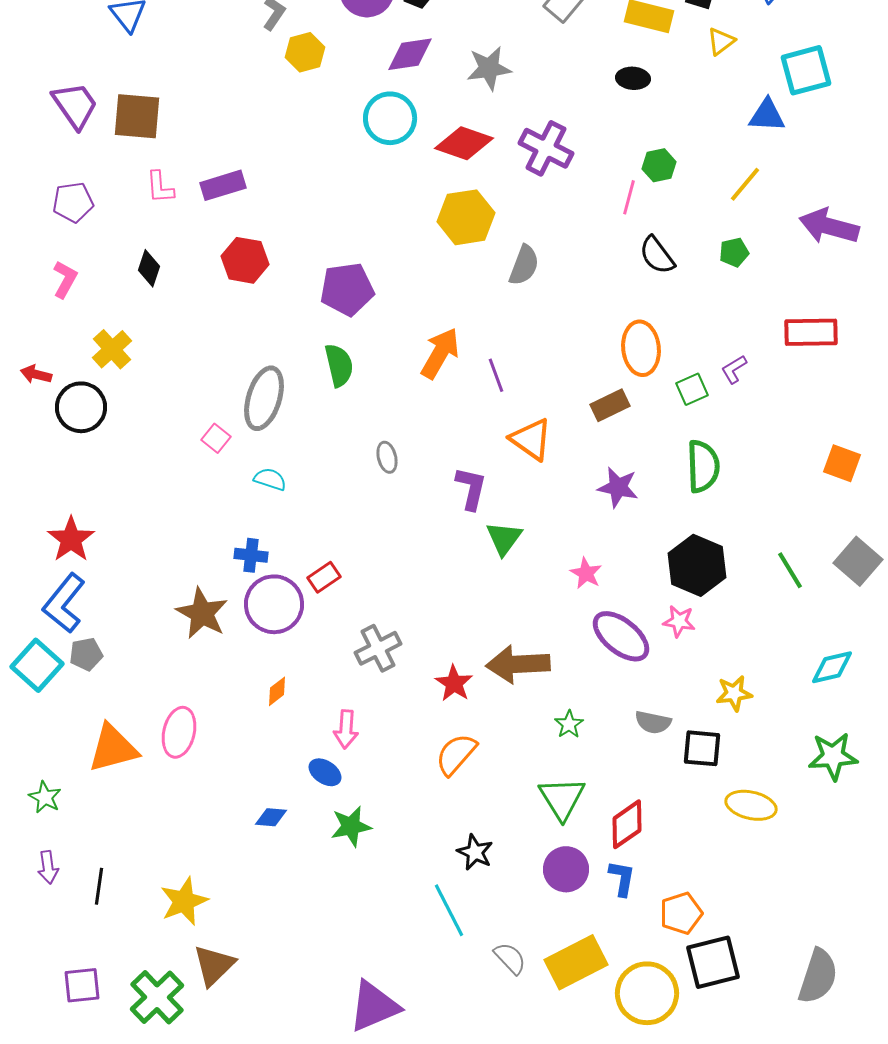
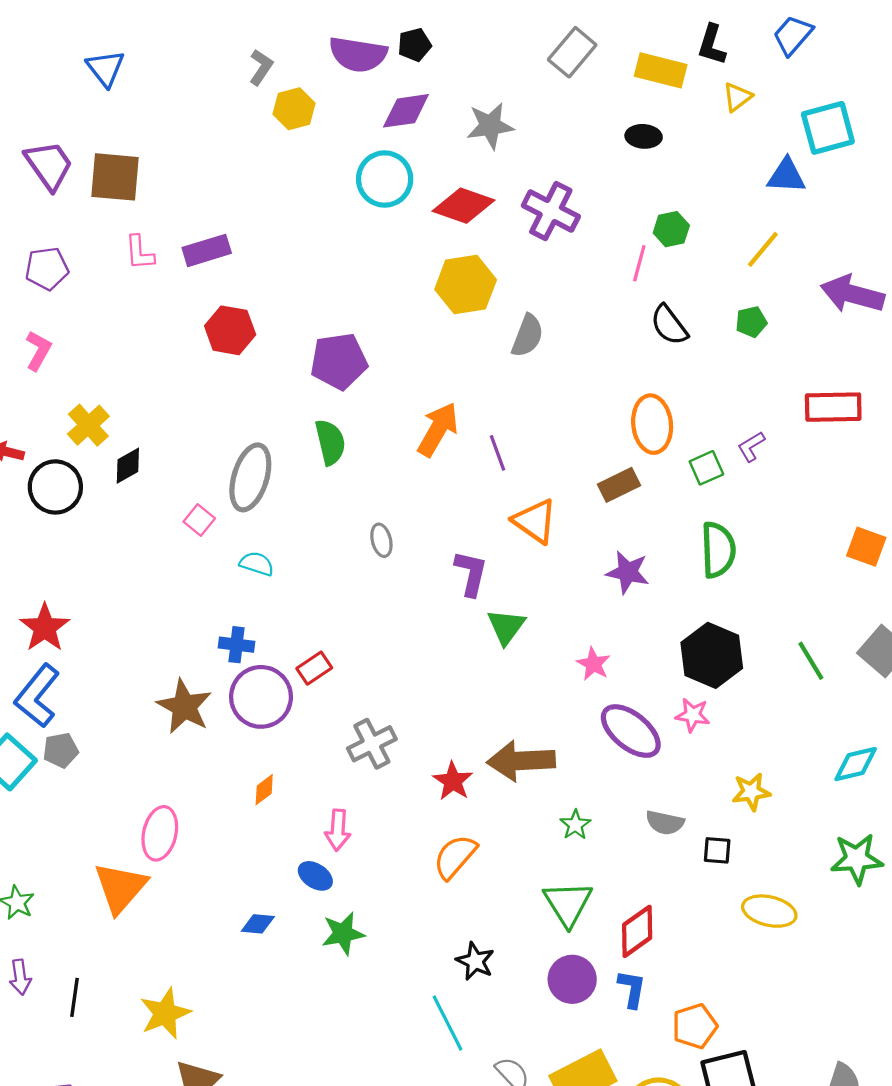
black diamond: (149, 268) -> (128, 466), moved, turned 42
orange triangle: (113, 748) -> (120, 888), moved, turned -34
black square: (702, 748) -> (717, 850), size x0.7

